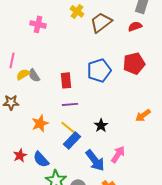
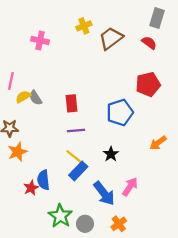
yellow cross: (77, 11) -> (84, 26), turned 32
red semicircle: (135, 26) -> (149, 43), turned 56
blue pentagon: (99, 70) -> (120, 112), moved
orange star: (40, 123) -> (18, 152), moved
red star: (20, 155) -> (31, 188), moved
blue semicircle: (41, 159) -> (43, 180), moved, turned 36

